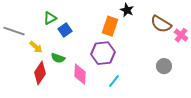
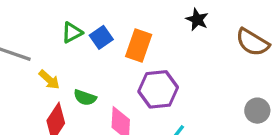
orange rectangle: (110, 26) -> (139, 46), moved
blue square: (65, 30) -> (101, 37), moved

